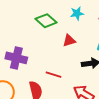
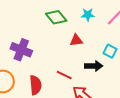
red line: (53, 75) -> (64, 75), moved

